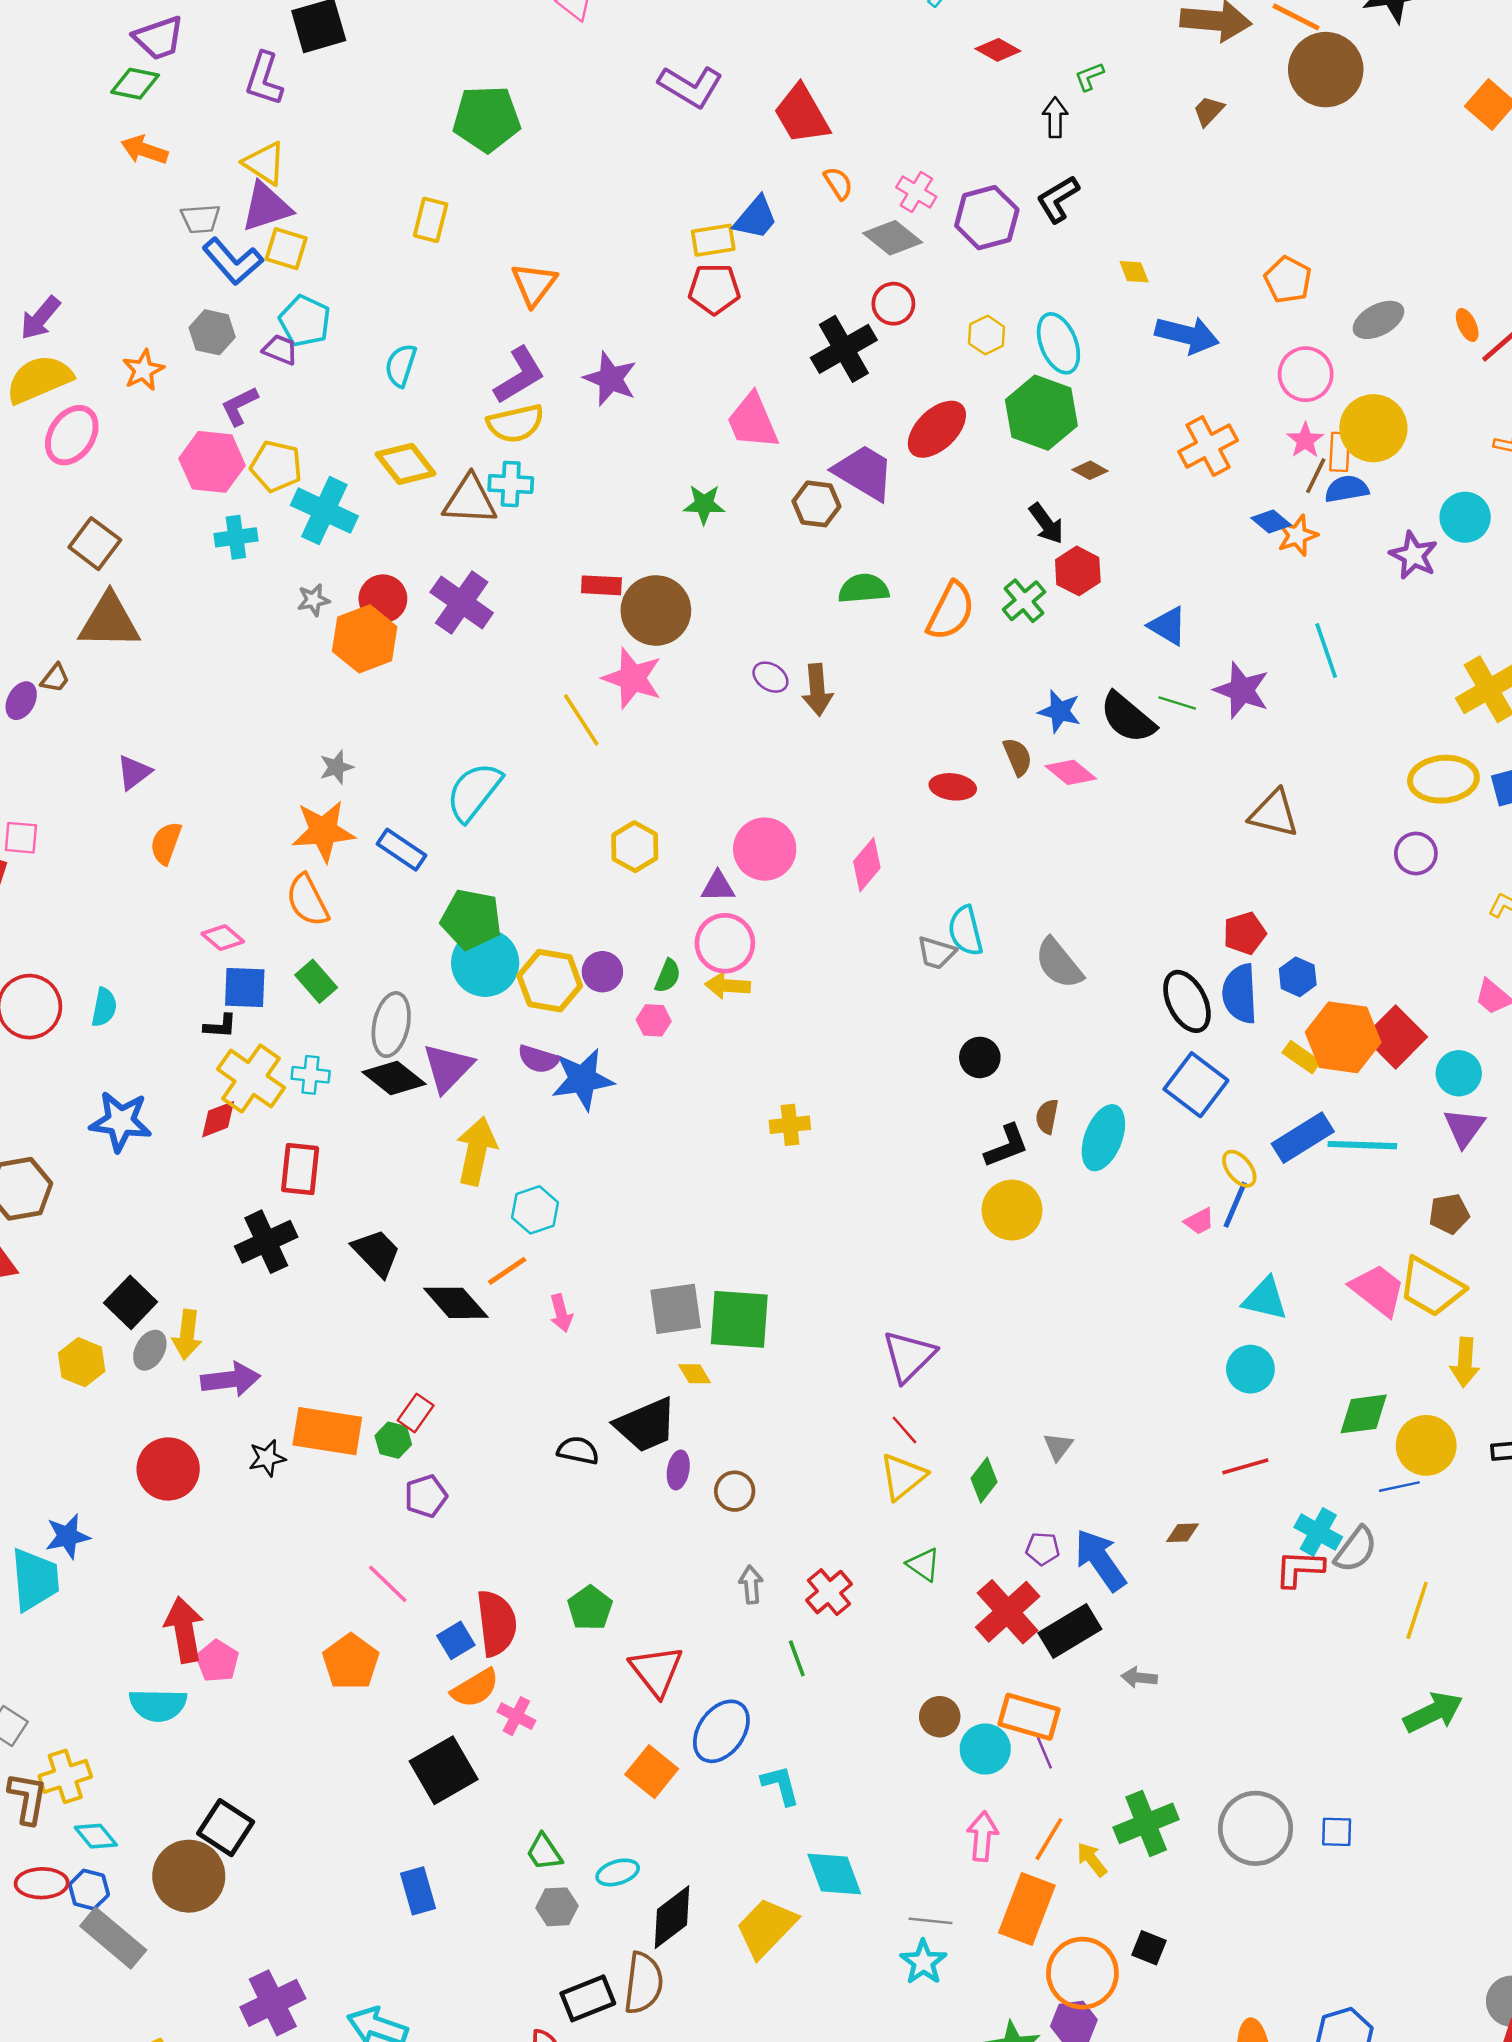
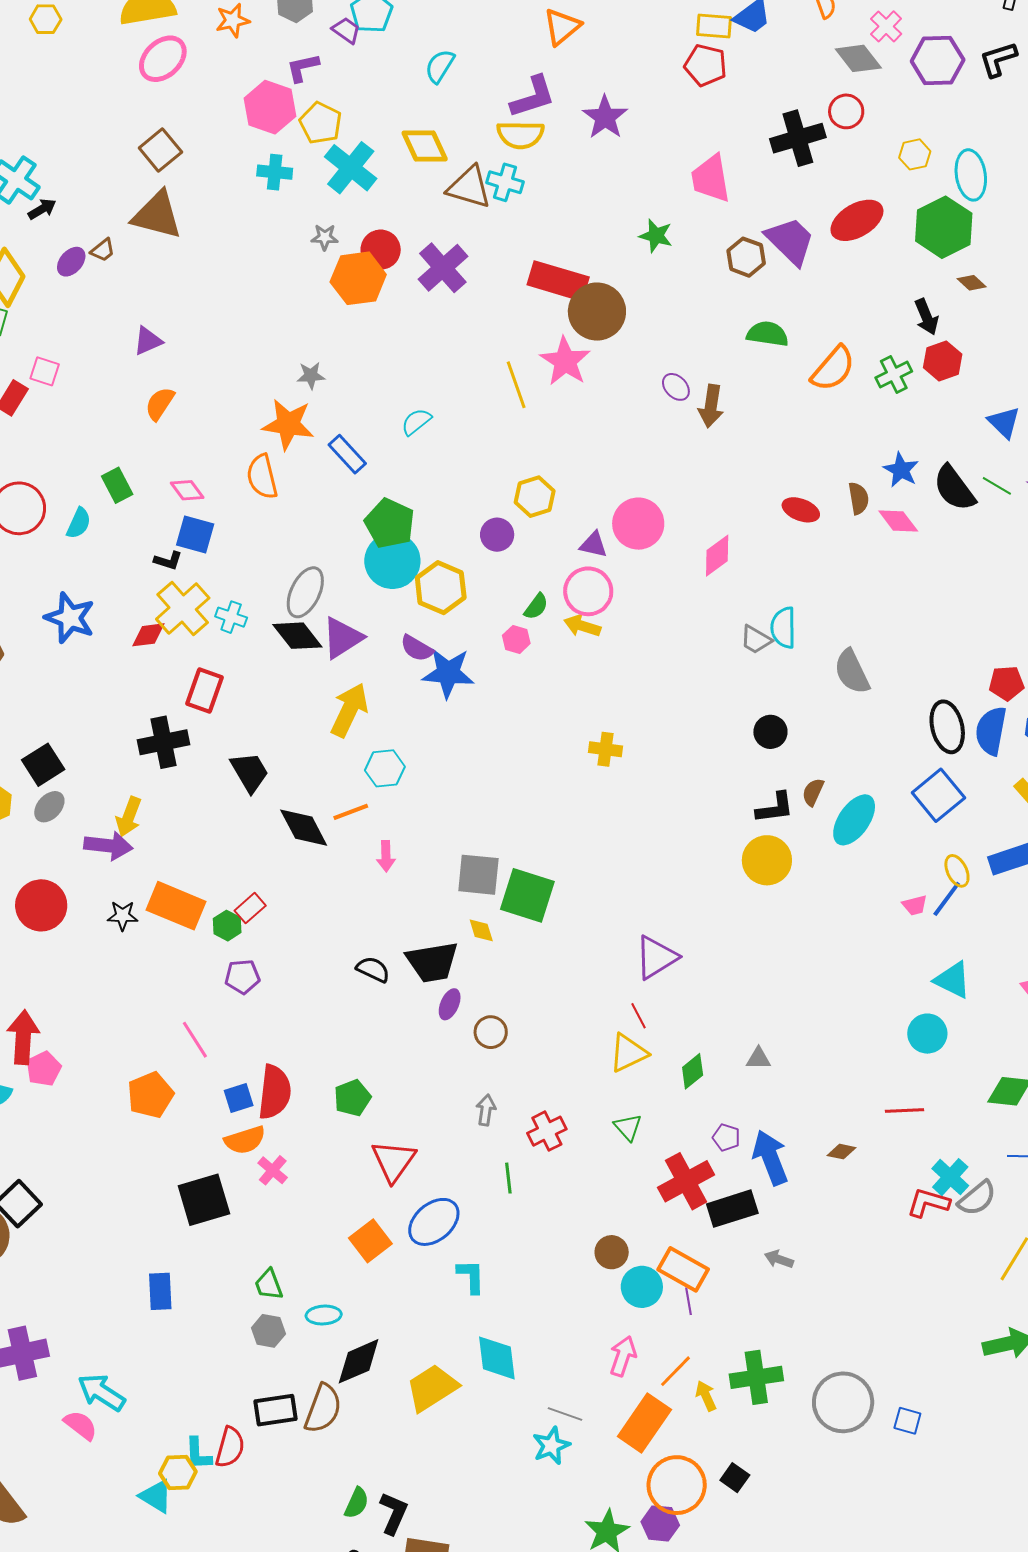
red rectangle: (601, 585) -> (558, 281), size x1.8
cyan semicircle: (474, 792) -> (416, 422), size x0.6
purple circle: (602, 972) -> (497, 535), moved
green rectangle: (316, 981) -> (117, 485), moved
yellow arrow: (187, 1335) -> (129, 817), moved
gray triangle: (1058, 1447) -> (758, 1059), turned 40

